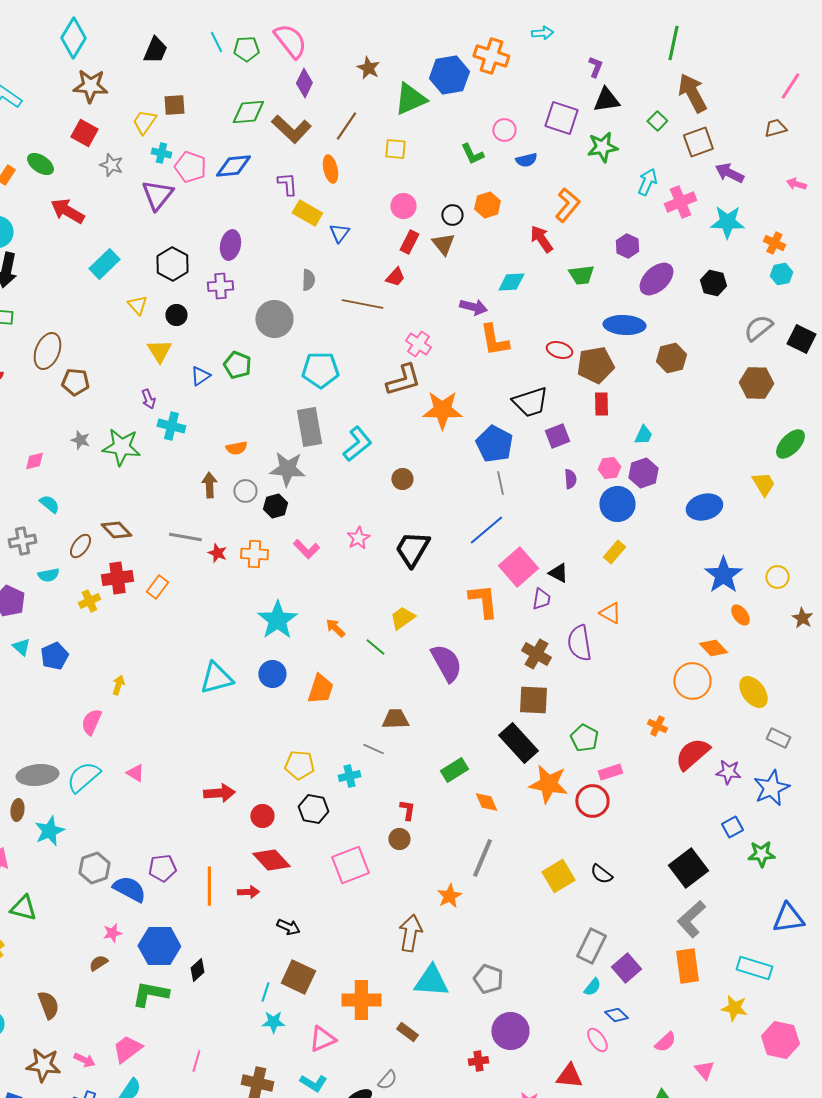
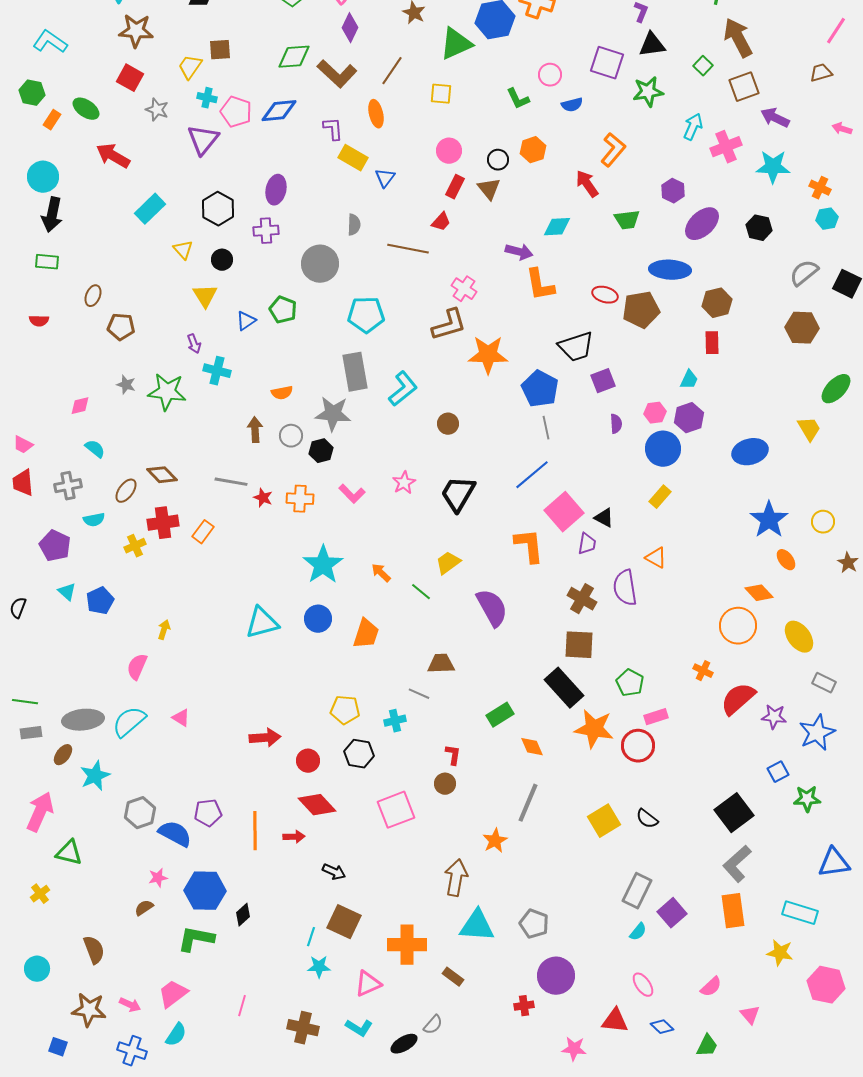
brown ellipse: (47, 351) -> (93, 296), size x0.6
red rectangle: (601, 404) -> (712, 343), moved
brown ellipse: (17, 810) -> (63, 755), turned 30
blue diamond: (616, 1015) -> (662, 1027), moved

